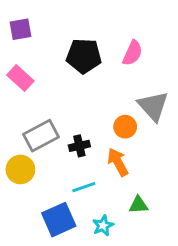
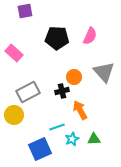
purple square: (20, 29) -> (25, 11), moved
orange circle: (125, 127) -> (74, 77), moved
black cross: (79, 146) -> (62, 91), moved
cyan star: (103, 226) -> (72, 139), moved

